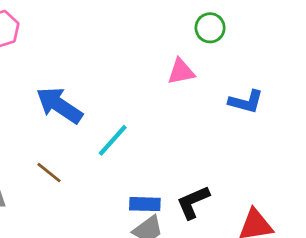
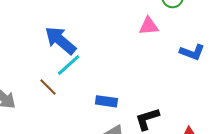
cyan line: (113, 140) -> (69, 65), moved
blue rectangle: (145, 204) -> (106, 101), moved

